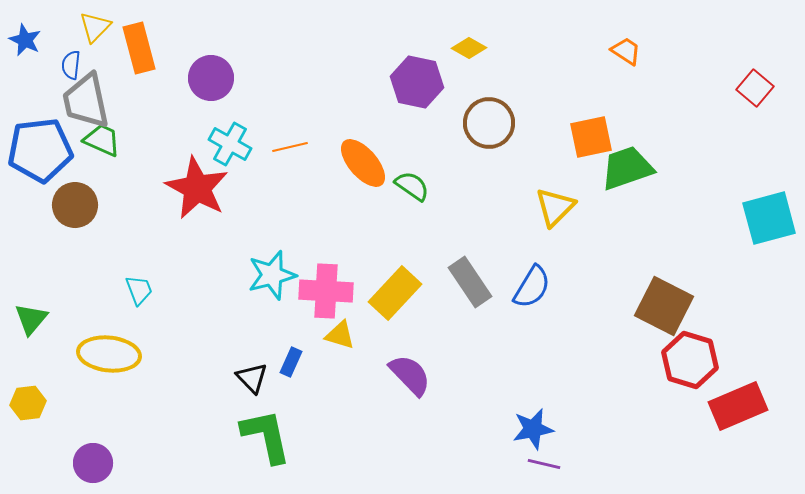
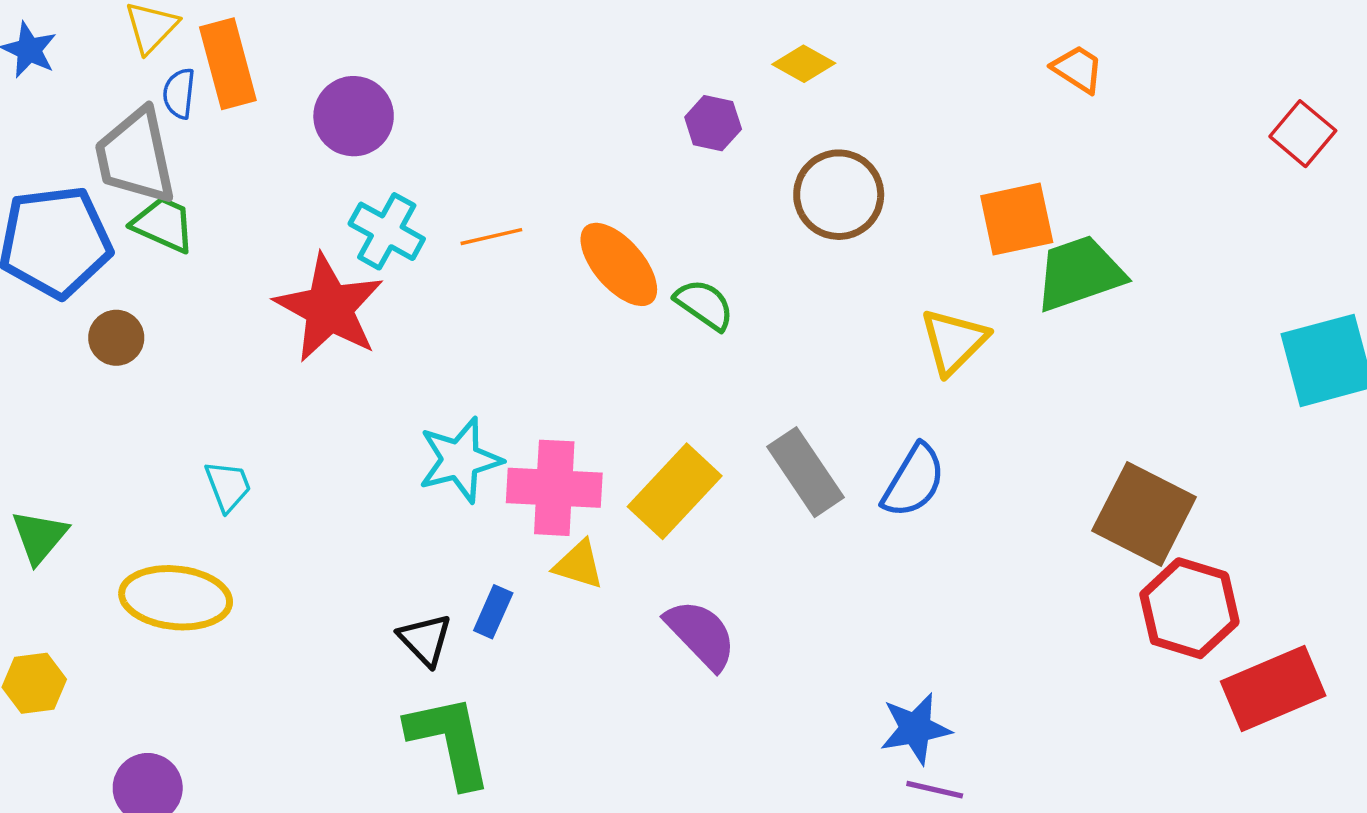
blue semicircle: (71, 65) -> (179, 93), moved
purple hexagon: (417, 82) -> (713, 123), size x0.6
brown circle: (75, 205) -> (116, 338), size x0.7

